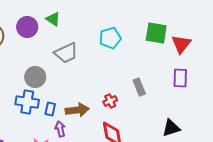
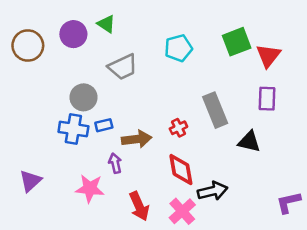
green square: (156, 33) -> (237, 42), turned -30
gray rectangle: (139, 87) -> (215, 110), size x1.5
blue rectangle: (50, 109) -> (104, 125), moved, turned 64
black triangle: (171, 128) -> (249, 142), moved, turned 30

